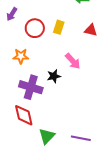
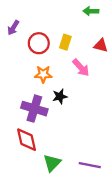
orange star: (21, 56) -> (43, 74), moved
pink arrow: (73, 61) -> (81, 68), moved

